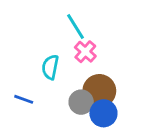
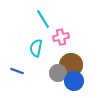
cyan line: (75, 27) -> (43, 19), moved
pink cross: (85, 52) -> (61, 37), turned 35

